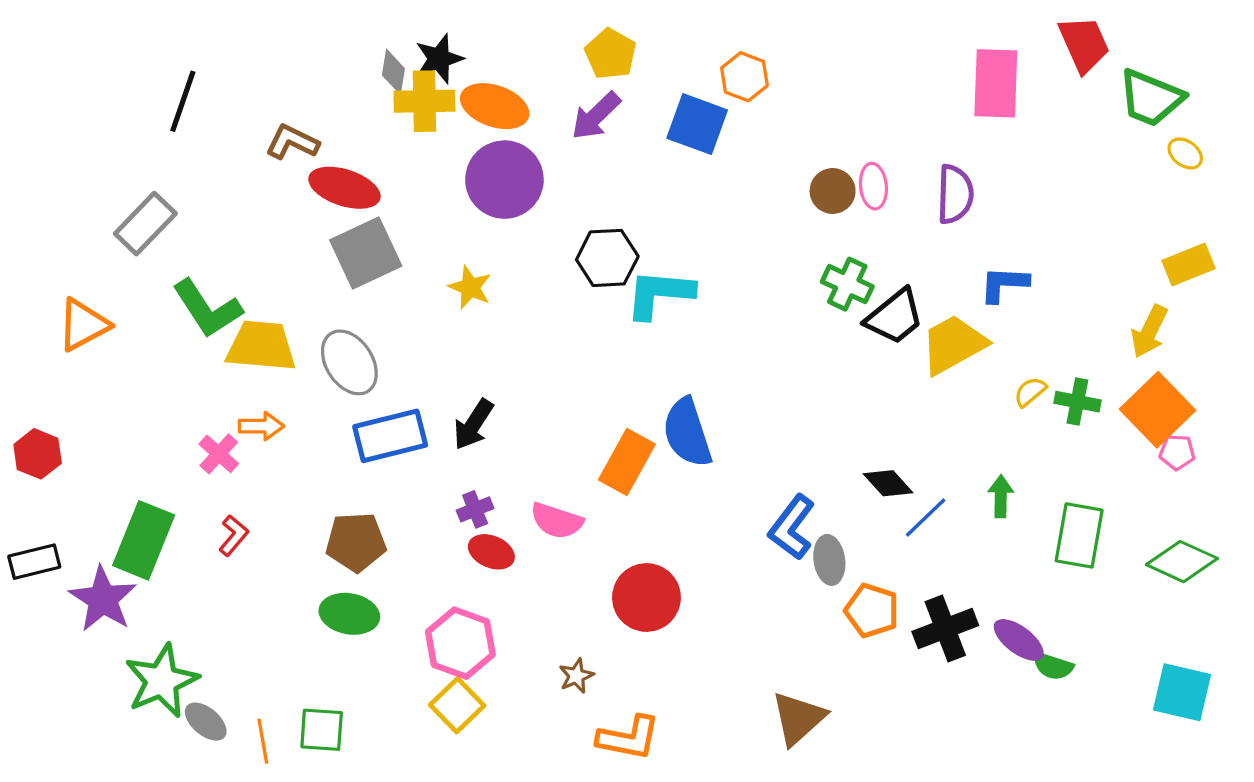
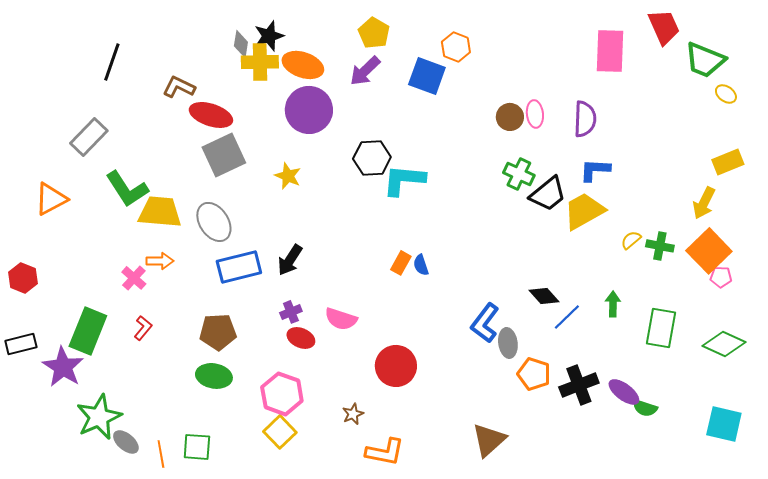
blue L-shape: (1004, 284) -> (595, 170), moved
blue semicircle: (687, 433) -> (421, 265), size x0.5
orange rectangle: (627, 462) -> (401, 263), moved, size x0.6

